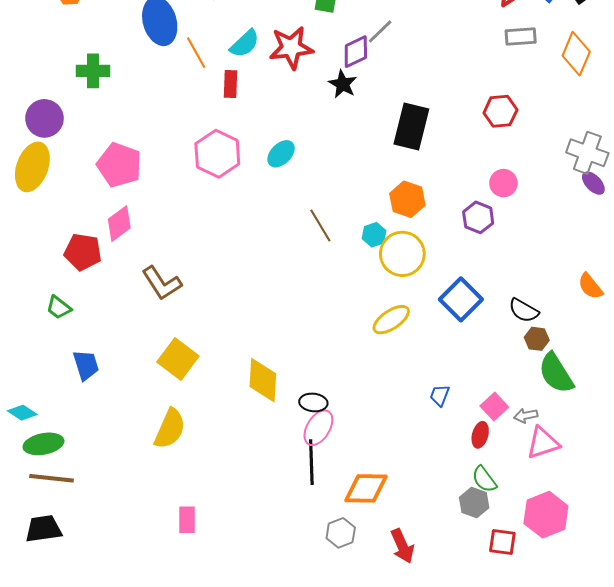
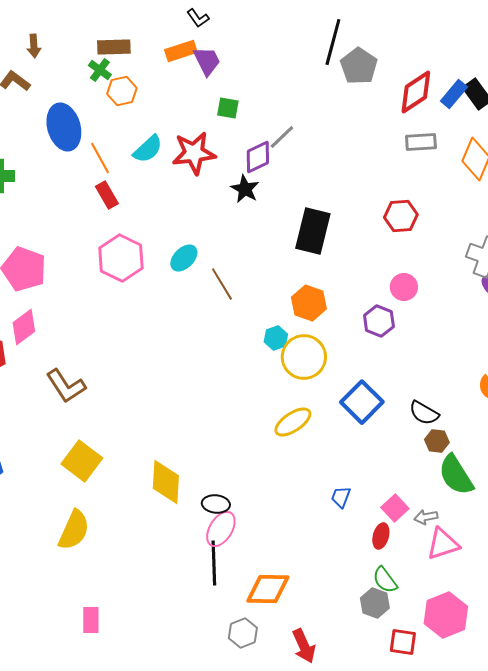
red rectangle: (230, 84) -> (107, 195), moved, turned -32
brown line: (320, 226) -> (222, 284), moved

